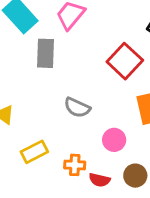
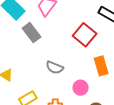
gray rectangle: (46, 53) -> (32, 33), turned -36

